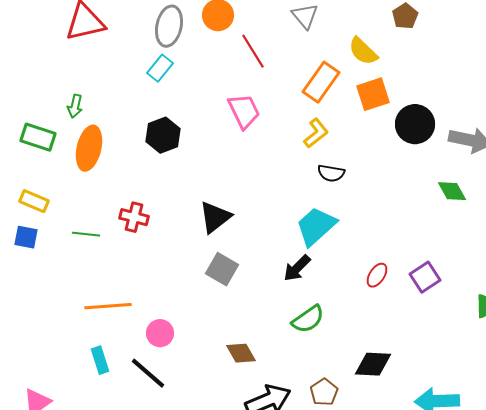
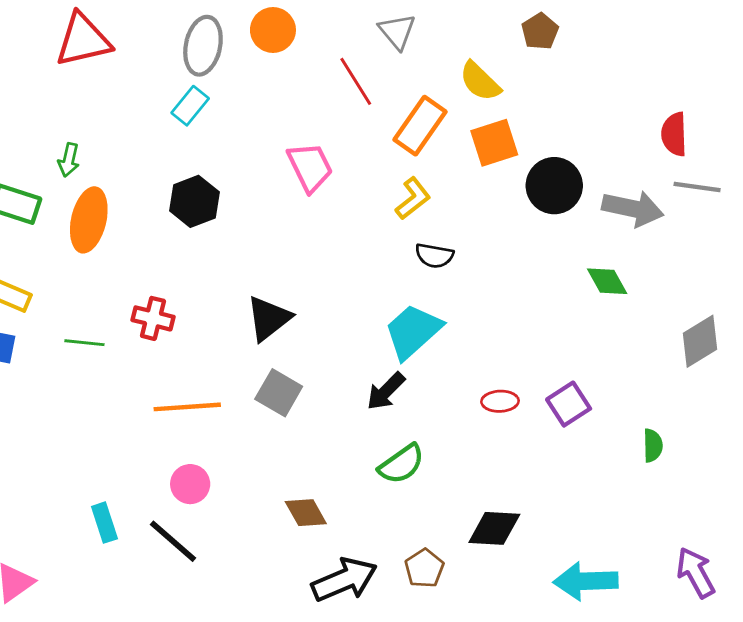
red line: (253, 51) -> (356, 81), moved
red ellipse: (377, 275) -> (500, 401), turned 55
orange line: (108, 306) -> (187, 407), moved

